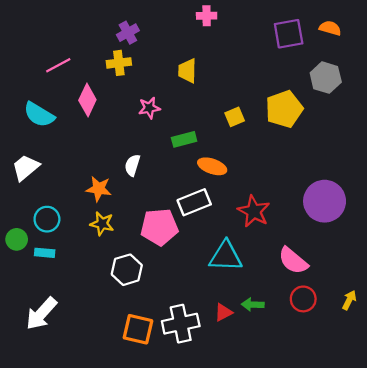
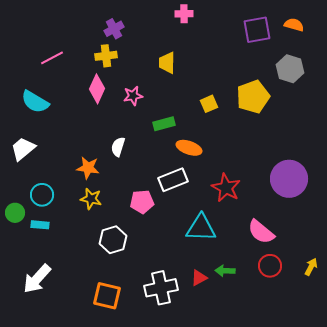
pink diamond: (87, 100) -> (97, 89), moved
pink pentagon: (159, 227) -> (142, 202), size x0.7
orange square: (138, 329) -> (107, 296), moved

